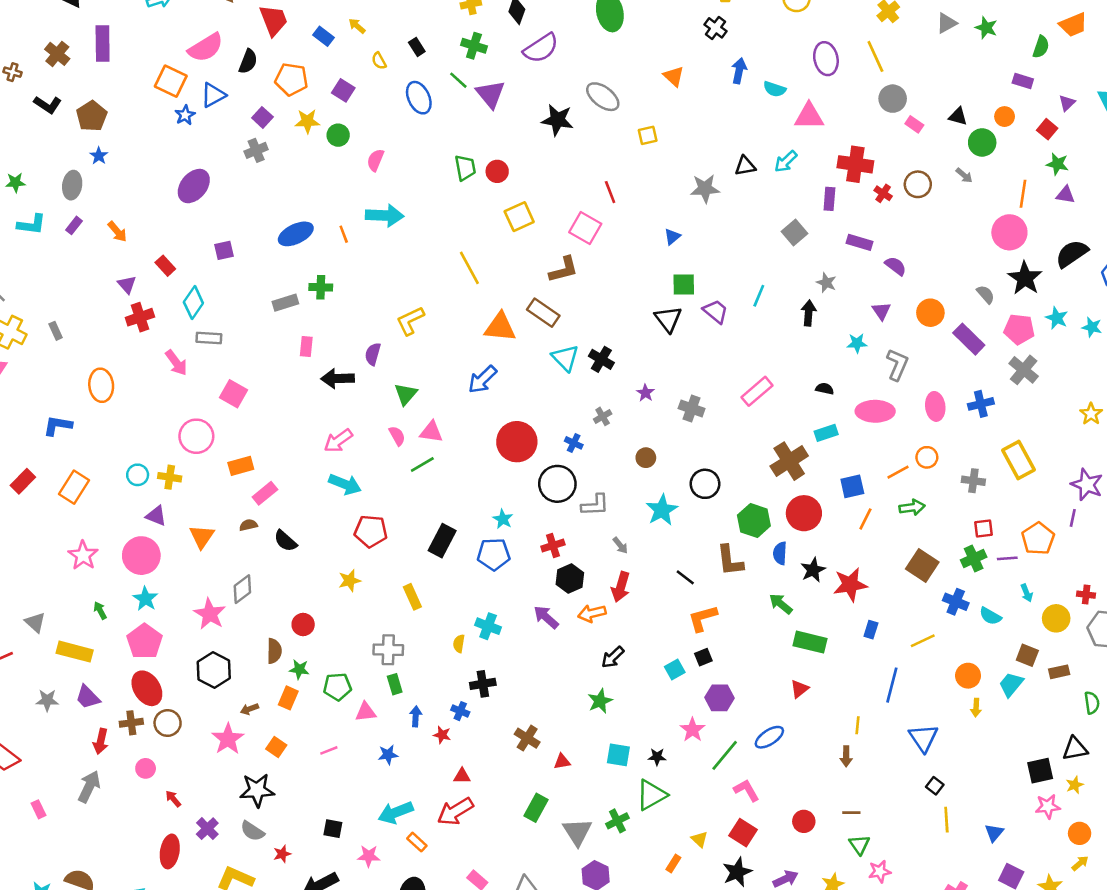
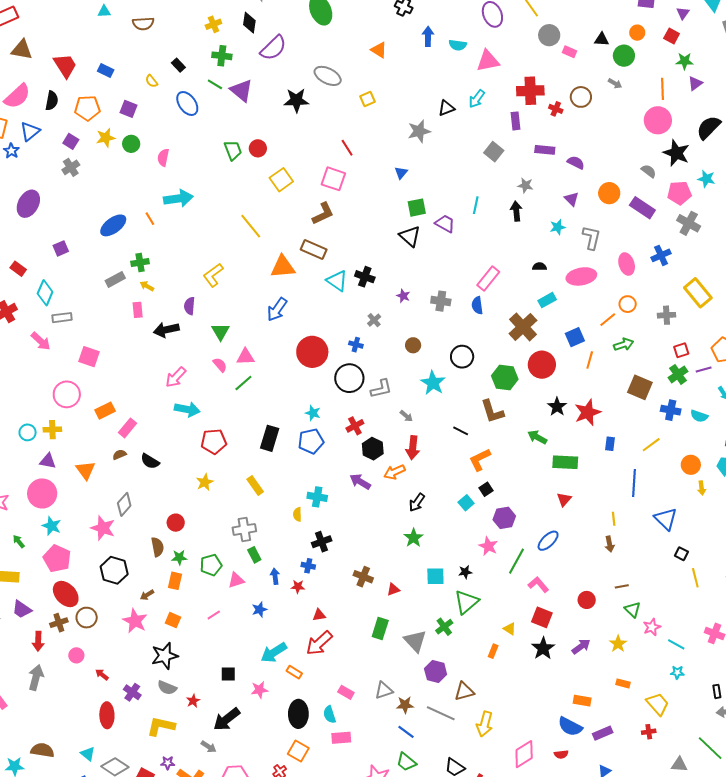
yellow arrow: (357, 26) -> (147, 286), moved
purple triangle: (1066, 195) -> (695, 83), turned -35
blue semicircle: (780, 553) -> (477, 305), moved

